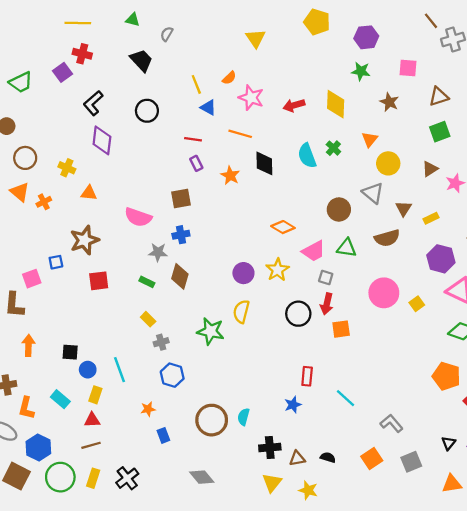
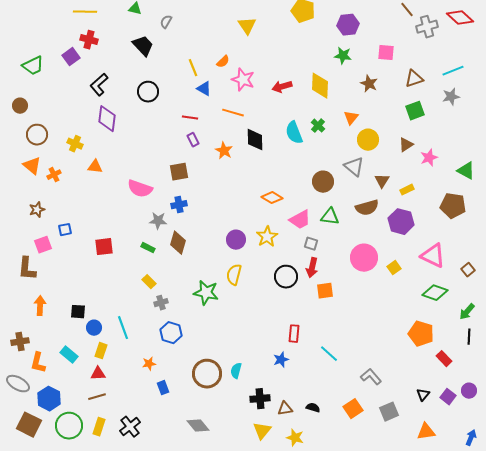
brown star: (84, 240) -> (37, 210), moved, size x0.6
purple hexagon: (441, 259) -> (401, 222), moved

